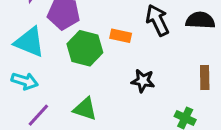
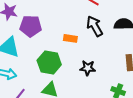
green hexagon: (85, 48) -> (49, 62), moved

